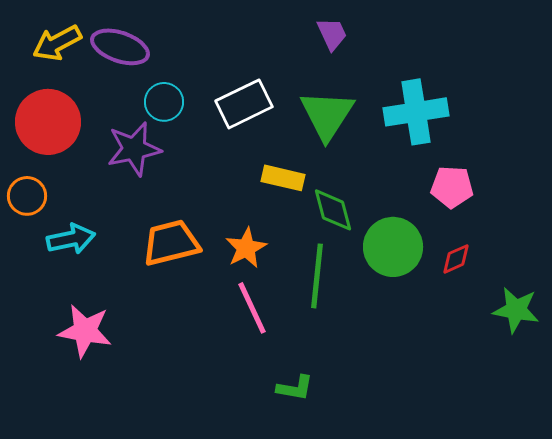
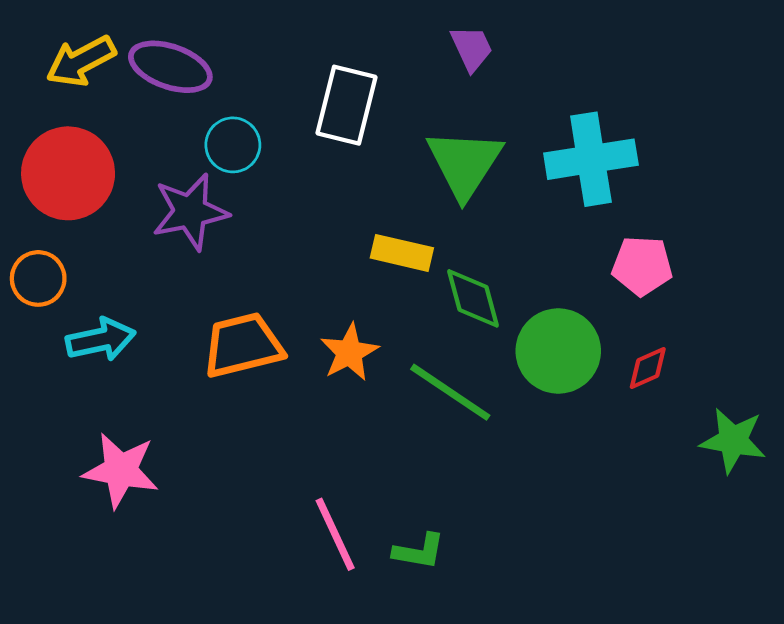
white rectangle: (244, 104) -> (347, 105), moved, turned -50
green line: (317, 276) -> (450, 392), turned -62
pink line: (252, 308) -> (335, 534), moved

